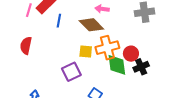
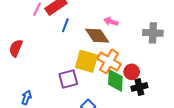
red semicircle: (26, 46) -> (16, 48), moved
orange cross: (107, 48) -> (109, 61), turned 35
yellow square: (86, 51) -> (86, 61), size x1.6

